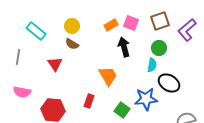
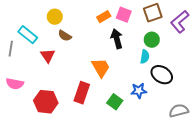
yellow circle: (72, 26) -> (55, 17), moved
cyan rectangle: (36, 31) -> (28, 35), moved
blue star: (146, 99) -> (139, 91), size x0.7
red rectangle: (89, 101) -> (82, 93), size x1.5

